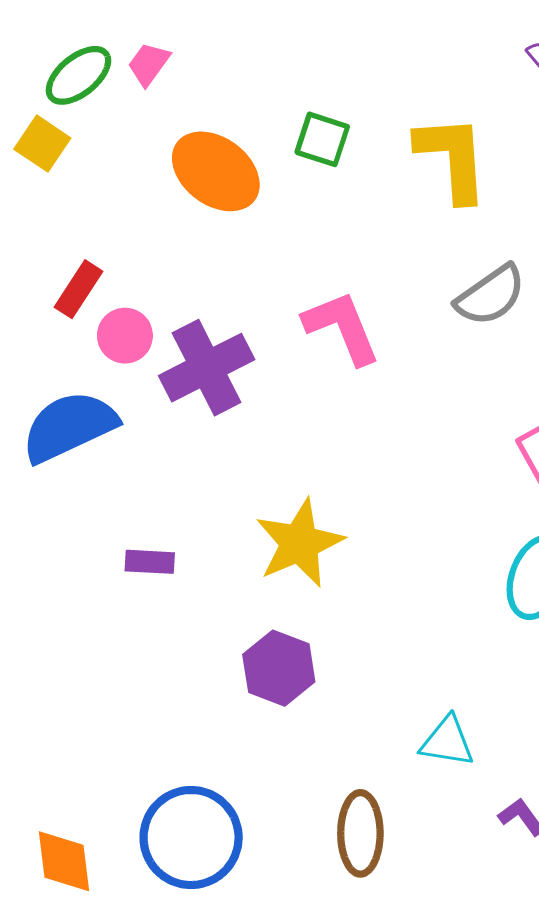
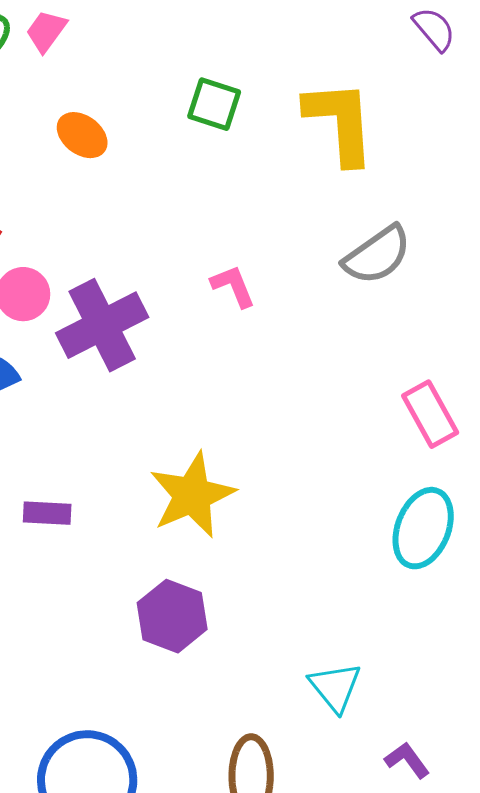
orange ellipse: (216, 171) -> (82, 135), moved, size x0.6
pink L-shape: (342, 327) -> (233, 286), size x0.6
cyan triangle: (447, 741) -> (335, 687), turned 42

